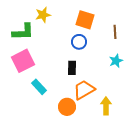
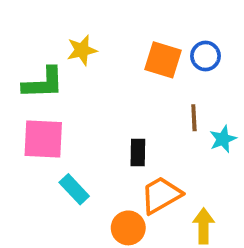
brown line: (115, 32) -> (194, 118), moved
blue circle: (79, 42) -> (205, 56), moved
pink square: (23, 61) -> (43, 139), turned 30

